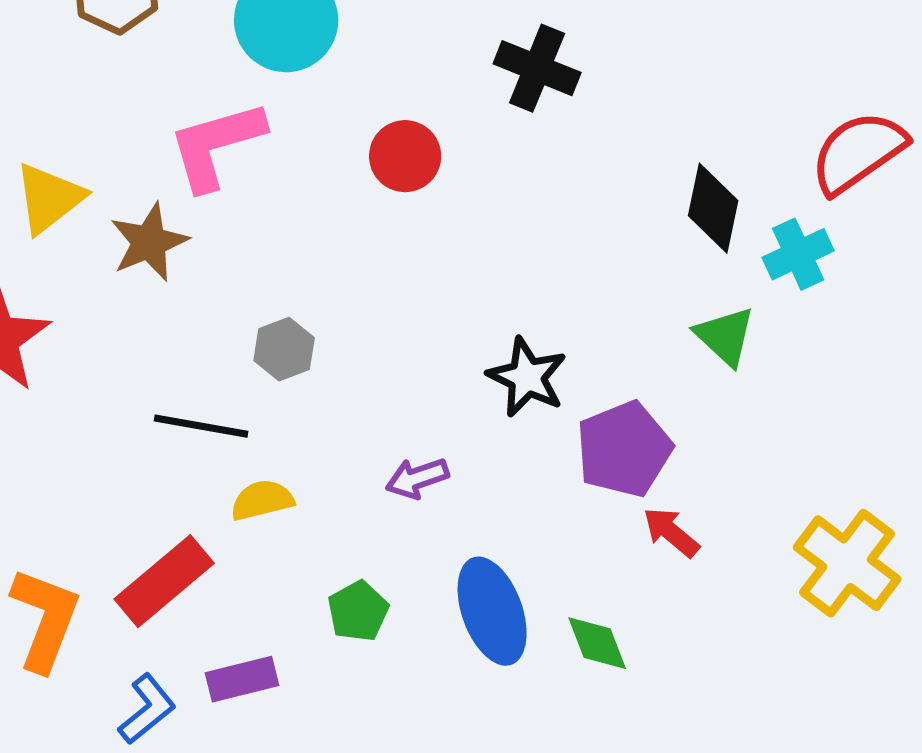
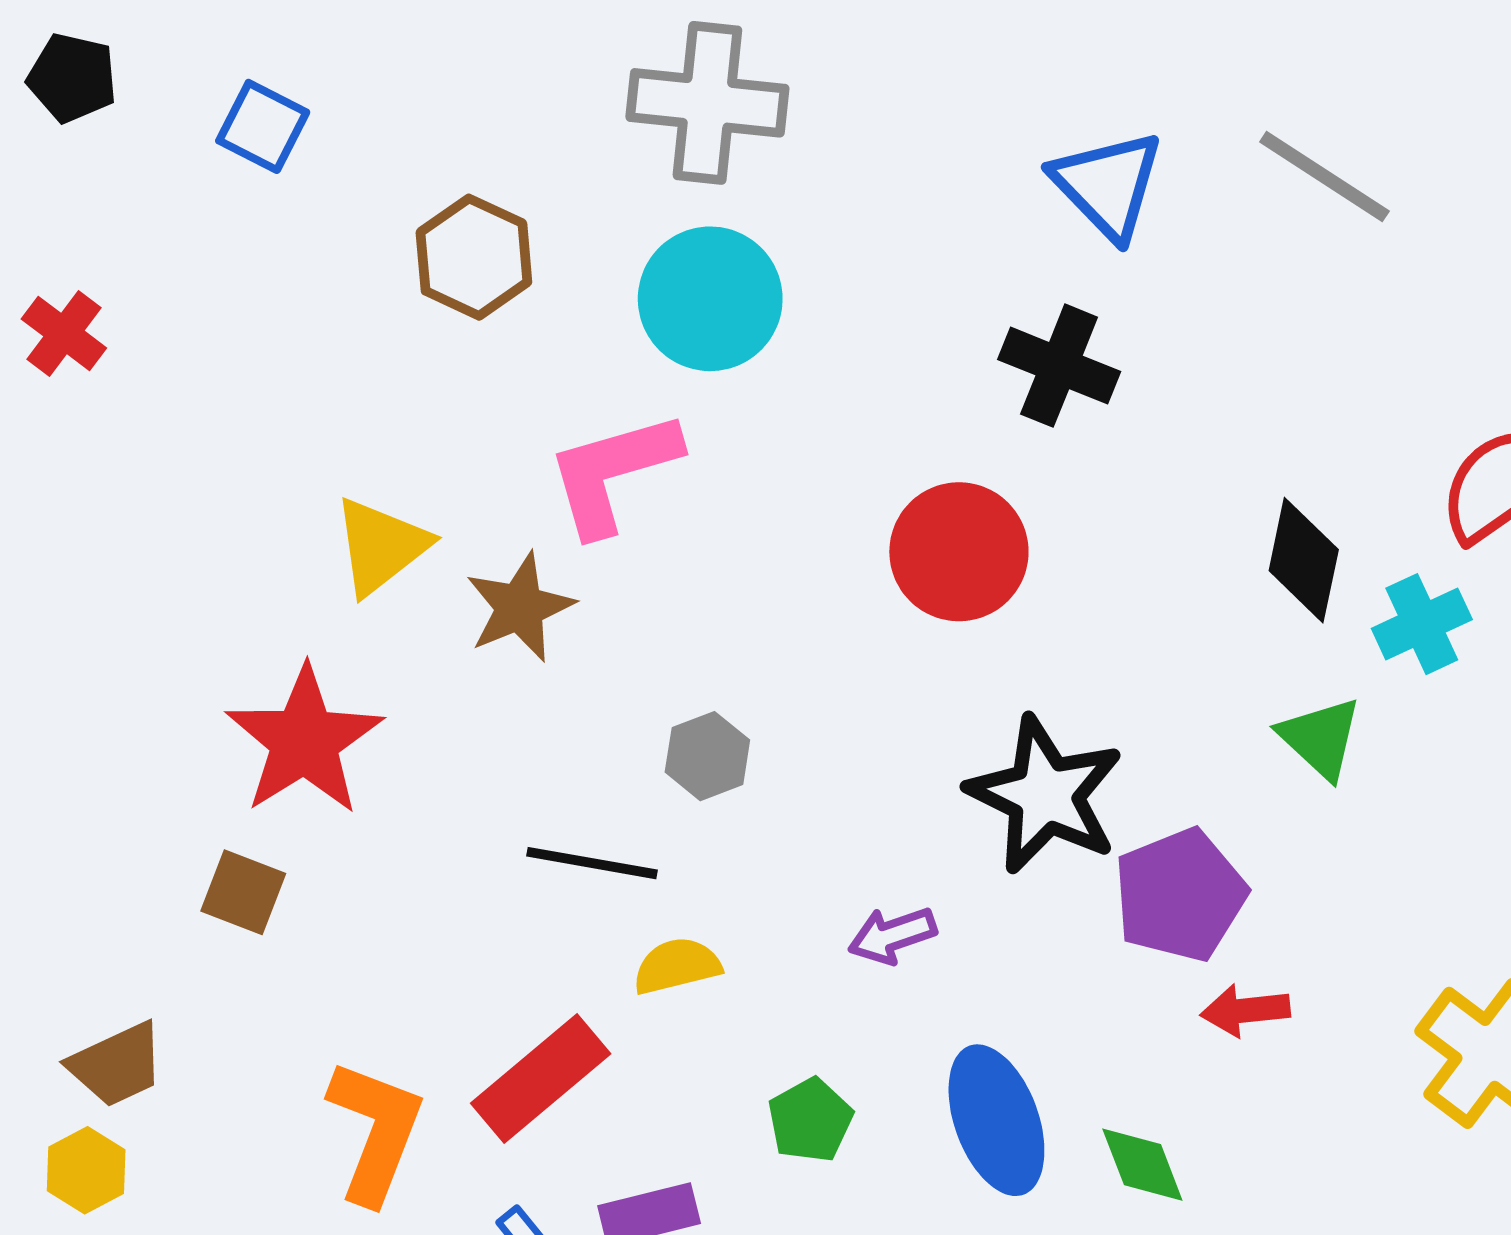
red circle: (405, 156) -> (959, 552), moved, size x1.4
black star: (527, 377) -> (1045, 795), size x1.4
red arrow: (671, 532) -> (1245, 1010), turned -46

